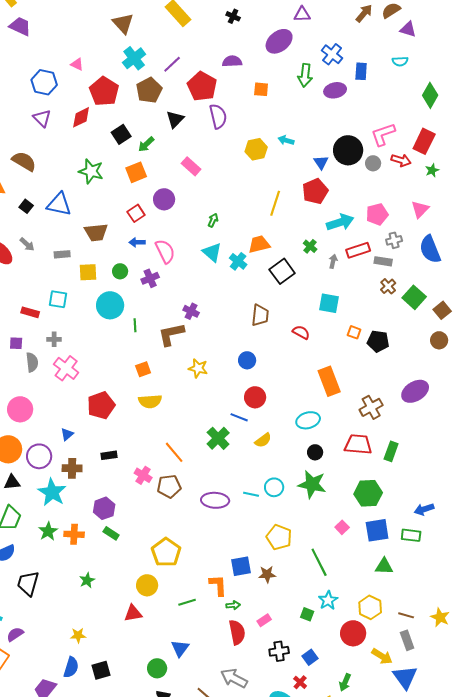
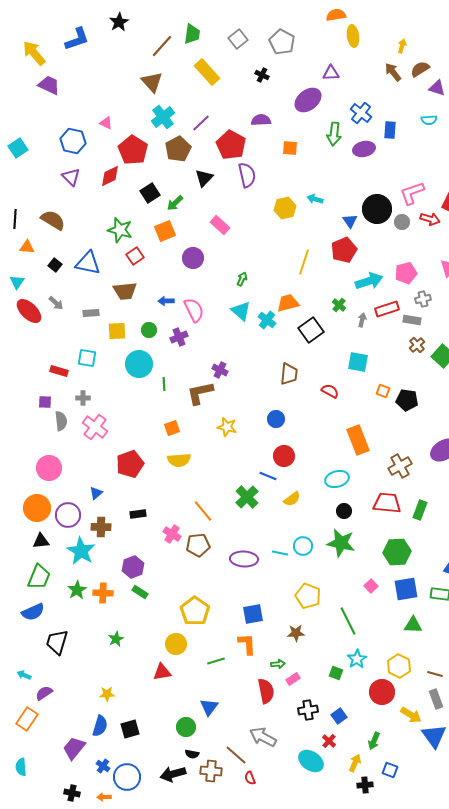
brown arrow: (364, 13) -> (393, 72), turned -78
red square: (136, 213) -> (135, 256), moved
blue square: (241, 566) -> (253, 614), moved
green arrow: (233, 605) -> (278, 664), moved

